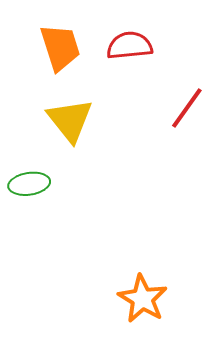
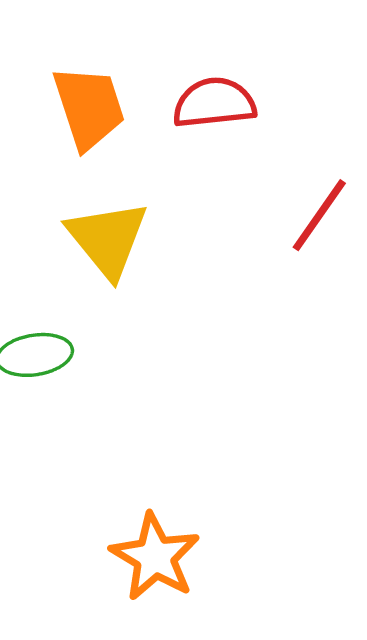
orange star: (143, 299) -> (155, 557), moved

